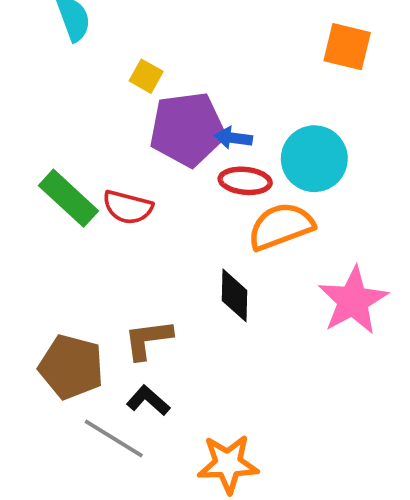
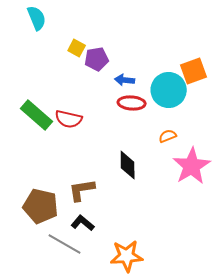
orange square: (347, 47) -> (194, 71), moved, turned -32
purple pentagon: (187, 129) -> (97, 59), moved, size x0.6
orange semicircle: (281, 226) -> (168, 136), moved, size x0.5

